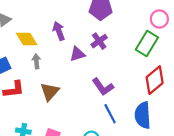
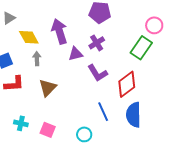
purple arrow: (59, 31) -> (59, 31), size x1.4
red diamond: (155, 80) -> (127, 84), moved
purple L-shape: (103, 87) -> (97, 73), moved

